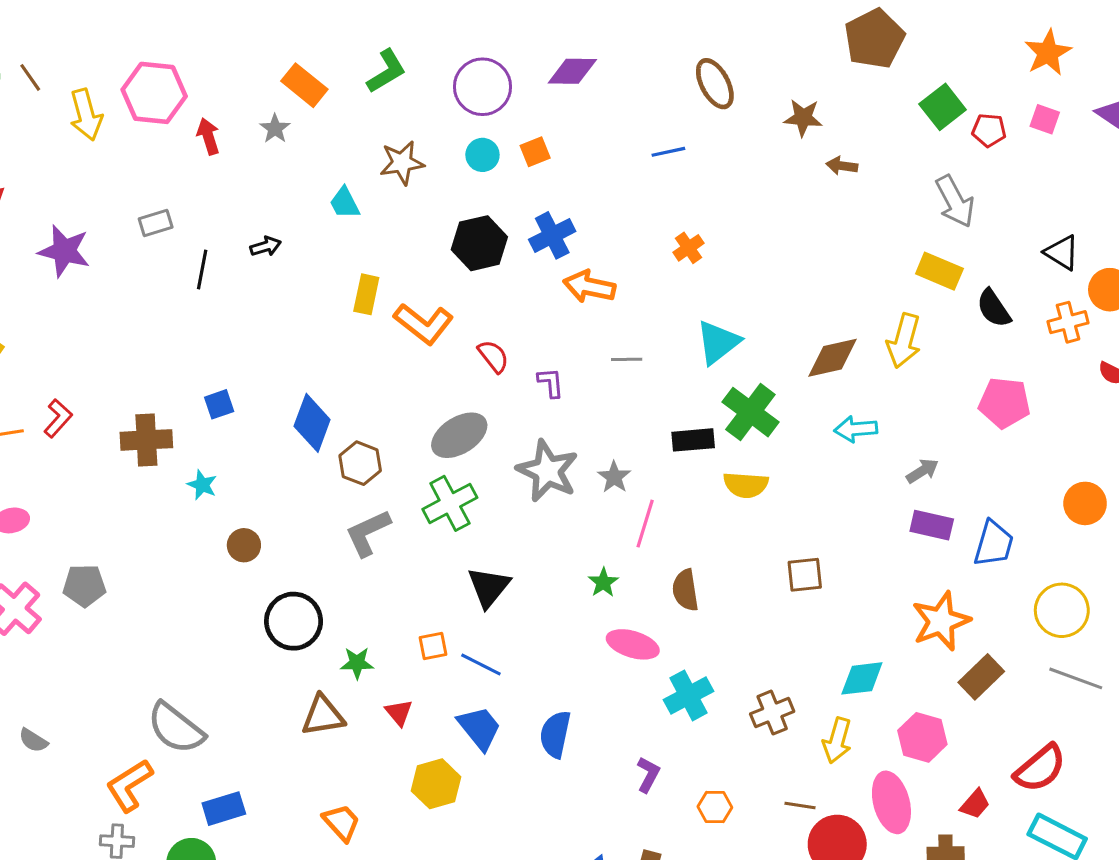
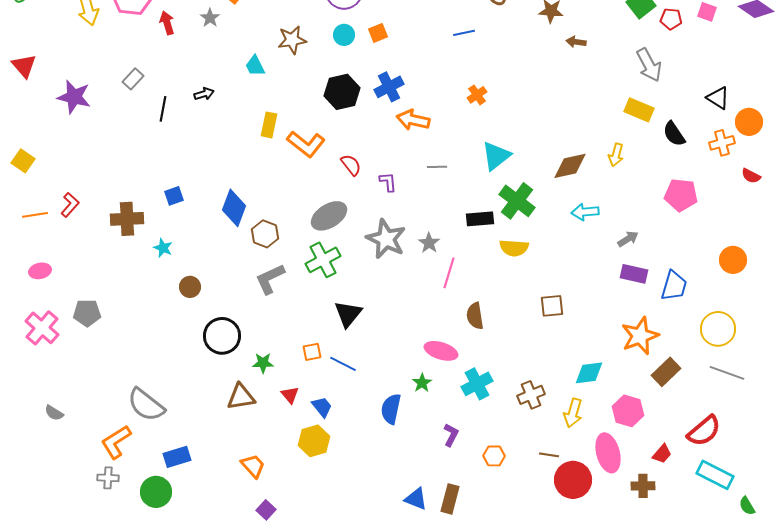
gray rectangle: (156, 223) -> (133, 79), turned -30
yellow arrow: (904, 341) -> (616, 155), size x0.7
green star: (603, 582) -> (422, 383), moved
blue trapezoid: (479, 728) -> (322, 407), moved, size x0.7

